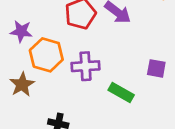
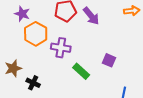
brown star: (22, 84) -> (13, 68), moved

